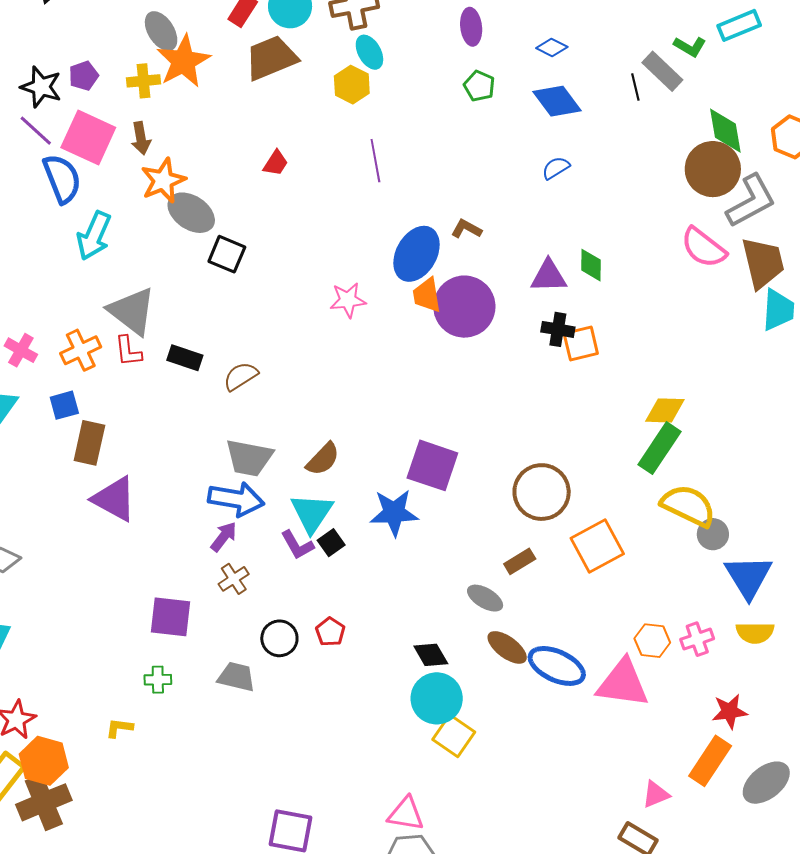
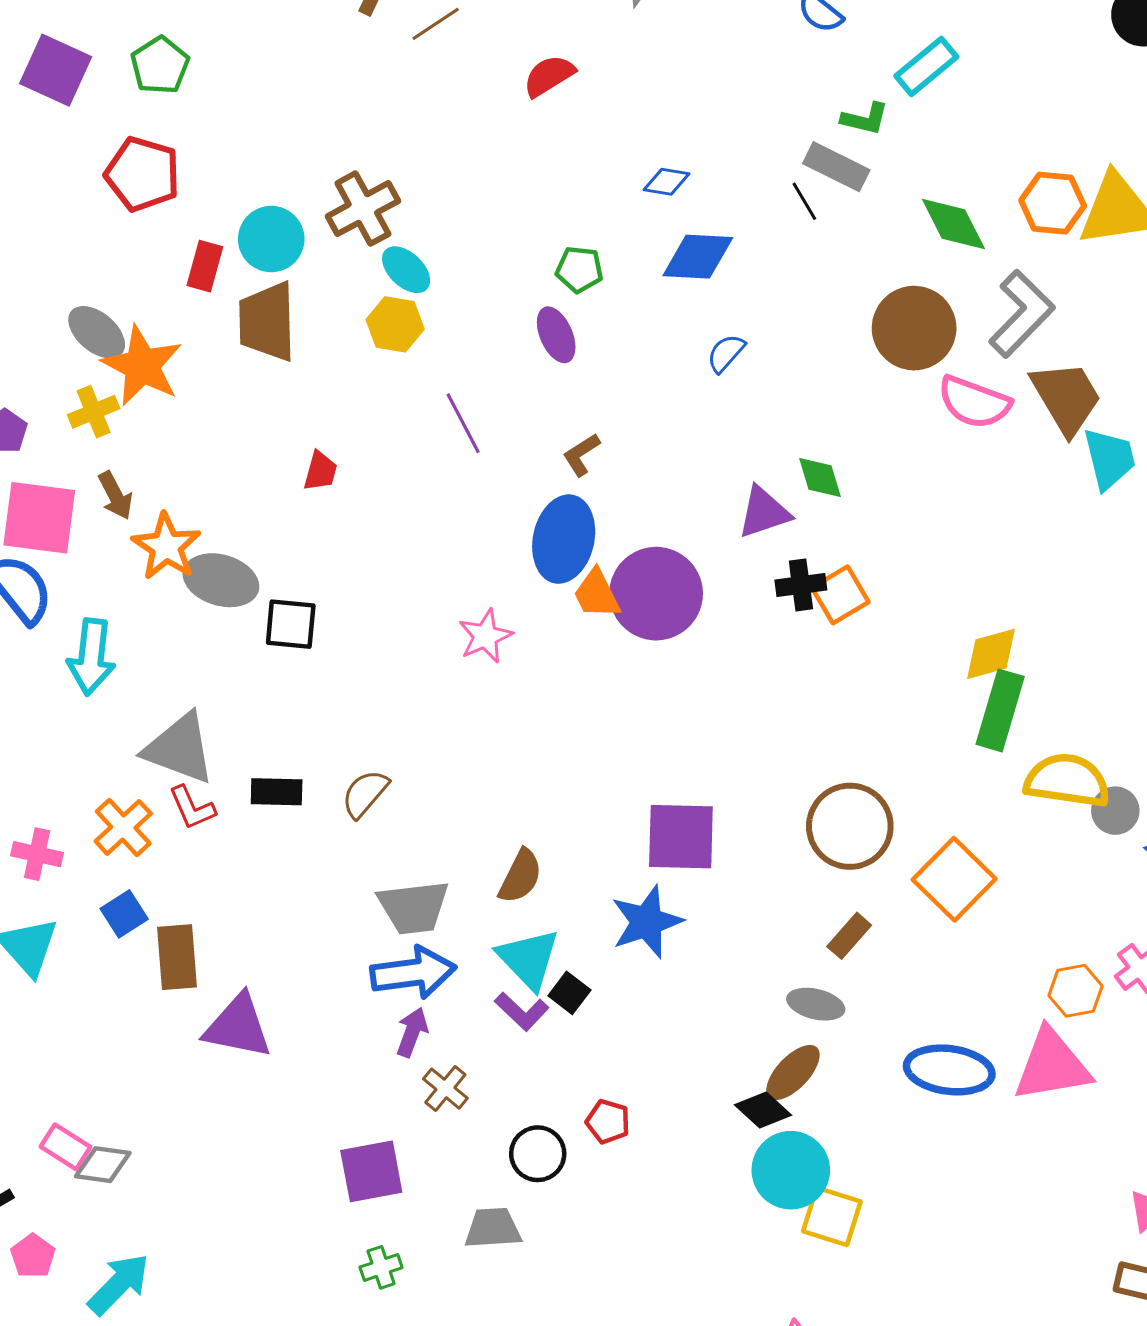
purple ellipse: (471, 27) -> (556, 335), moved
brown trapezoid: (271, 58) -> (267, 322), turned -52
blue diamond: (557, 101) -> (698, 257), turned -33
brown circle: (713, 169) -> (914, 328), moved
brown L-shape: (466, 229) -> (581, 455), moved, turned -44
brown ellipse: (507, 647) -> (793, 1073), moved, turned -66

